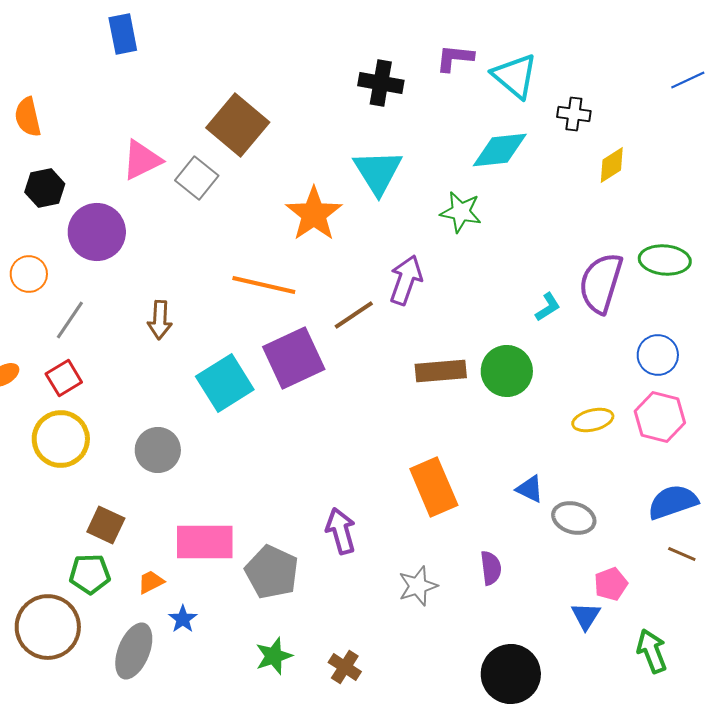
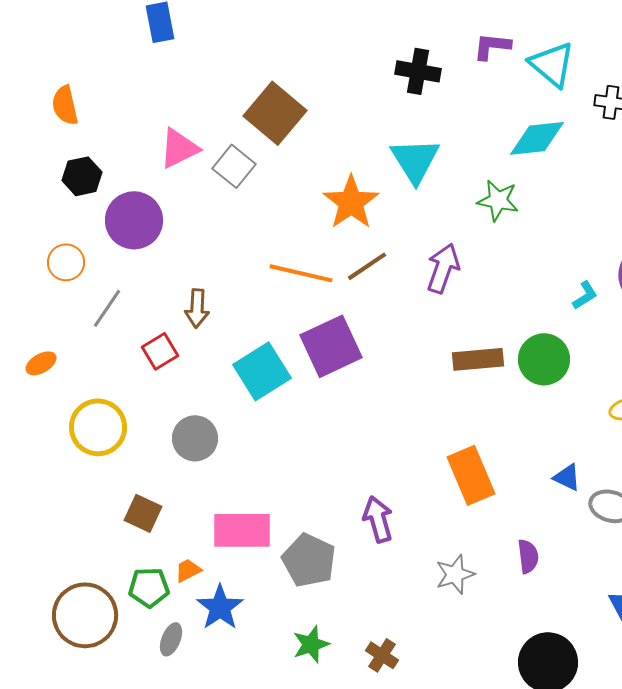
brown line: (354, 315) -> (367, 266), moved
red square: (64, 378) -> (160, 351), moved
green pentagon: (90, 574) -> (149, 587), moved
blue star: (183, 619) -> (220, 607), size x1.6
gray ellipse: (134, 651) -> (171, 639), size x0.6

